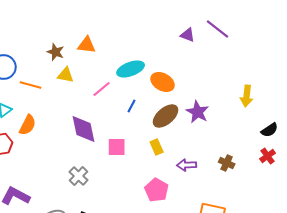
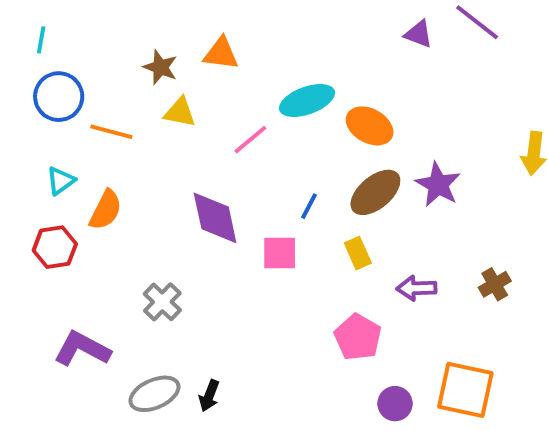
blue line: (132, 106) -> (309, 206), moved
brown cross: (227, 163) -> (495, 284), turned 35
gray cross: (79, 176) -> (162, 302), moved

